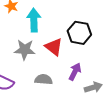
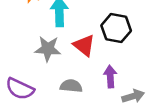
purple arrow: (75, 72) -> (110, 76), turned -30

